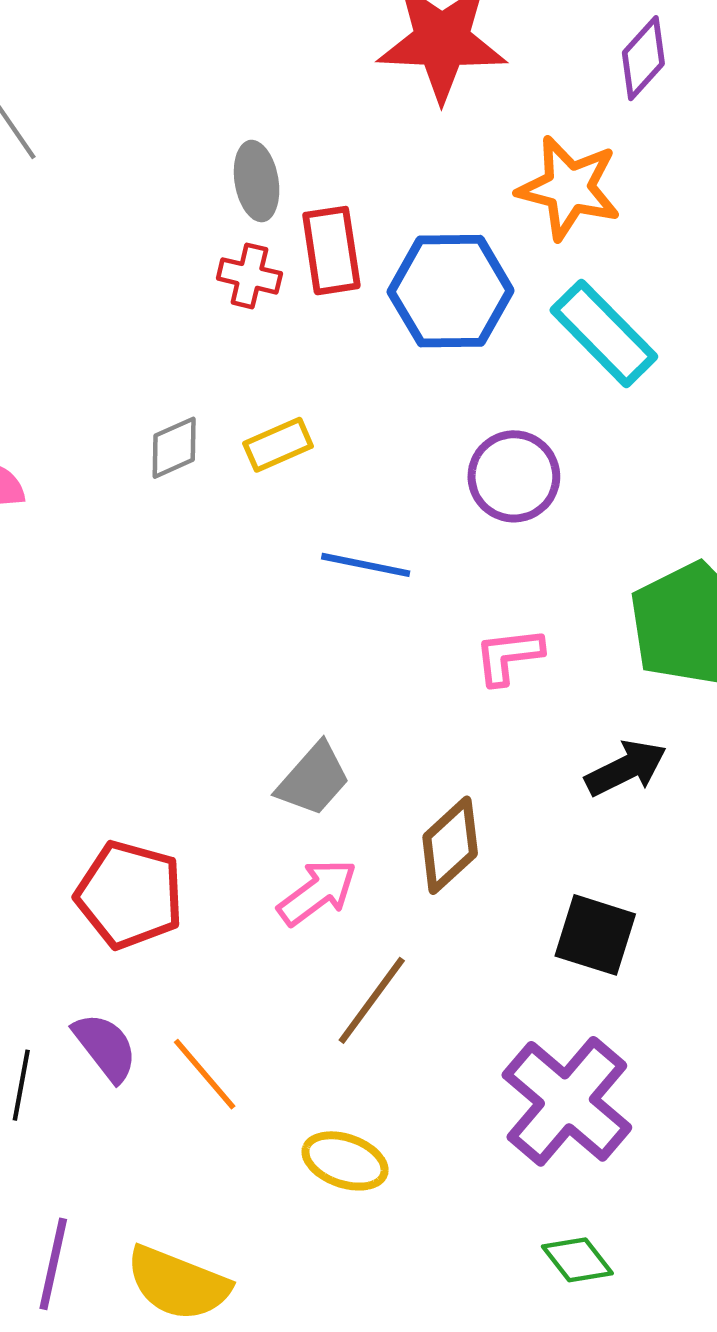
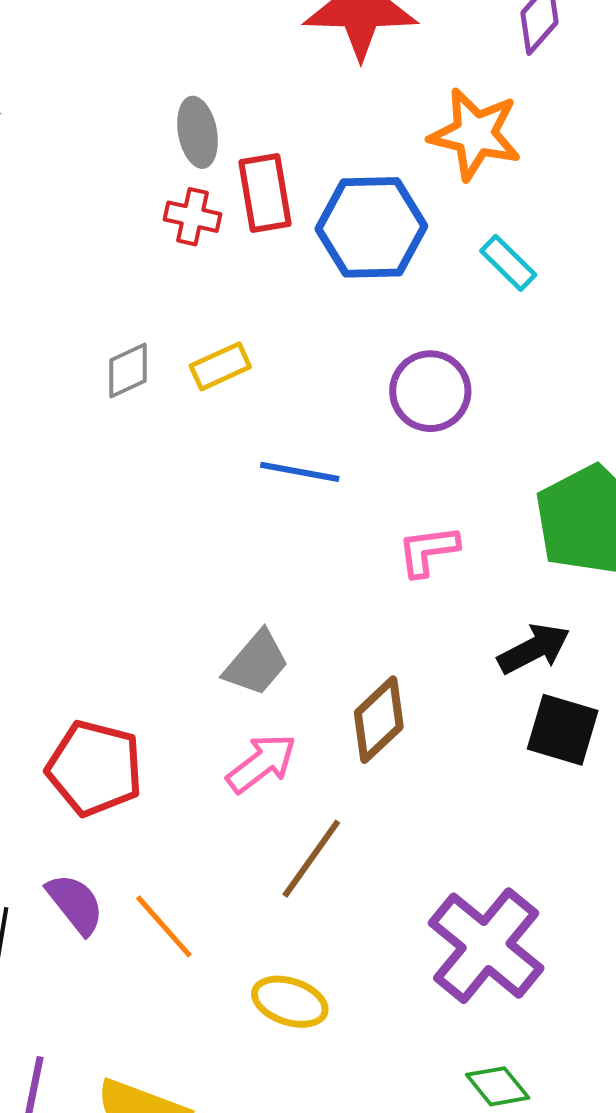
cyan rectangle: (604, 333) -> (508, 263), size x0.6
black square: (595, 935) -> (563, 730), moved

